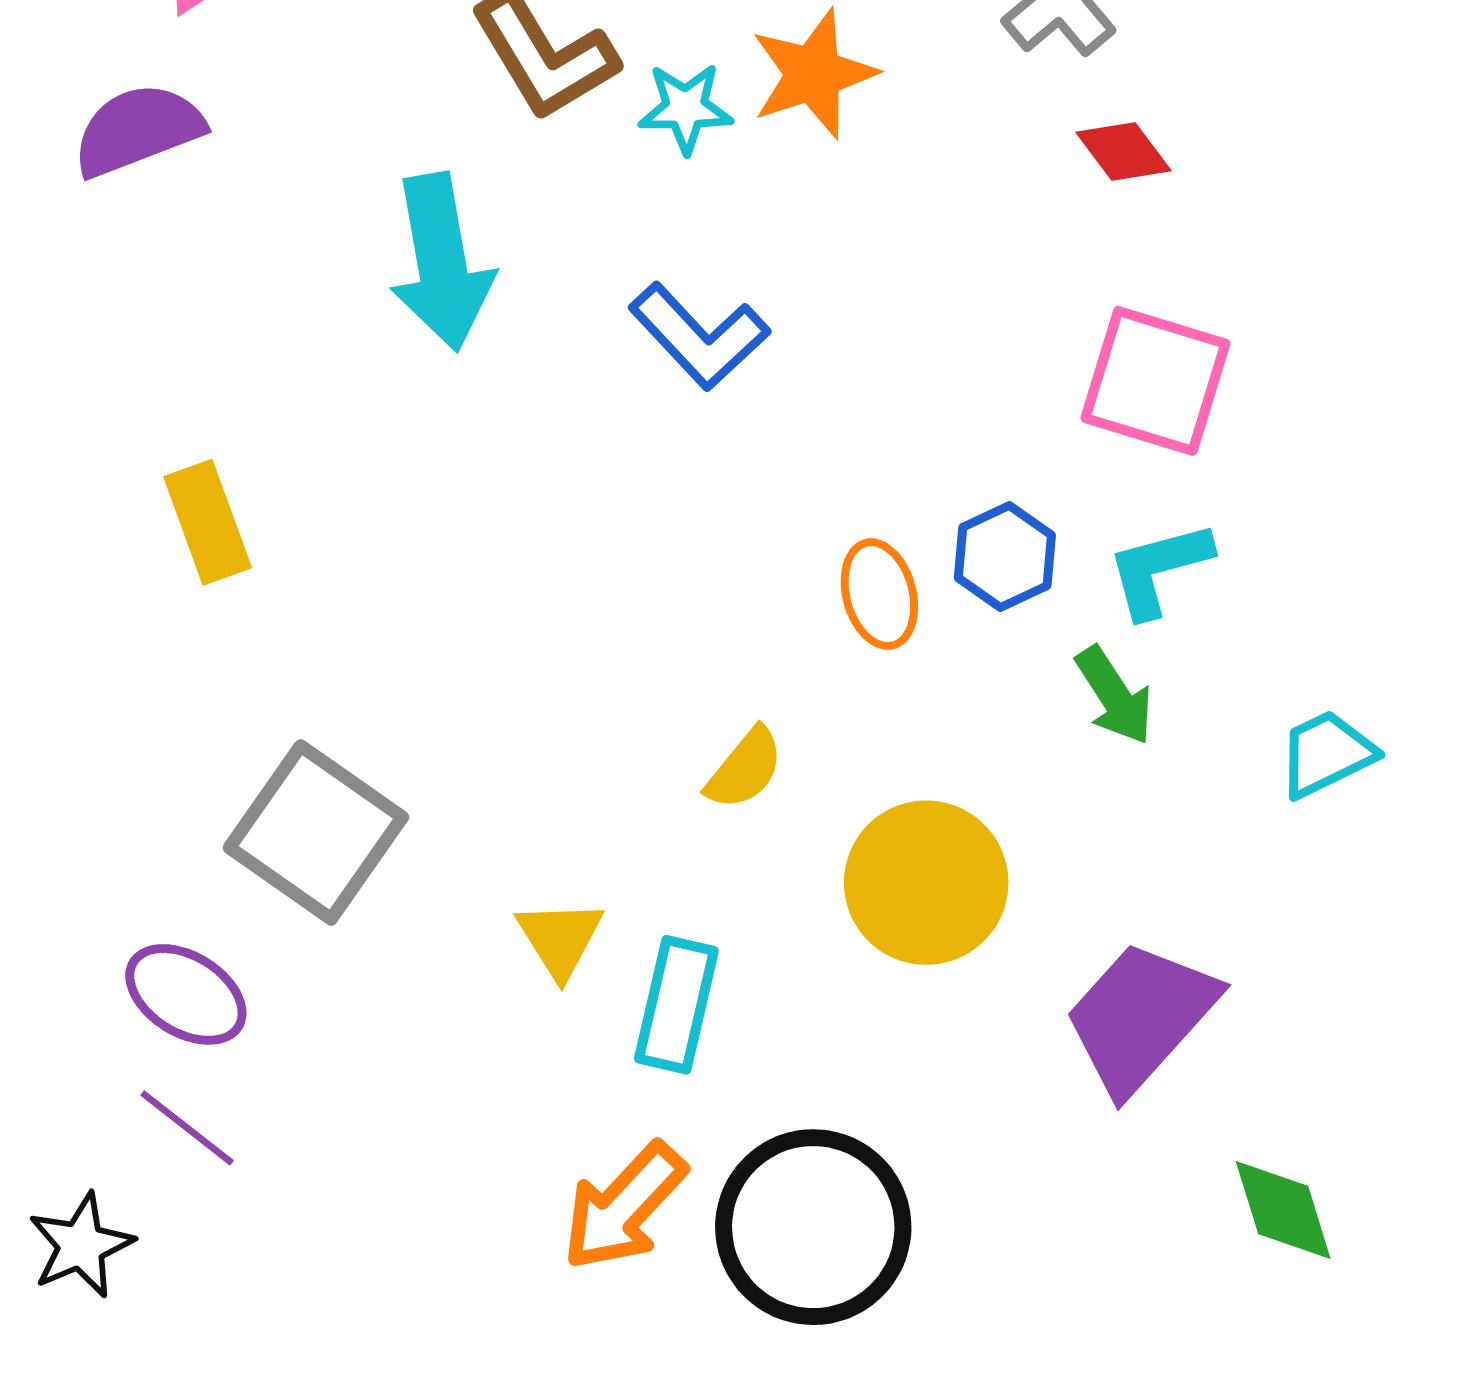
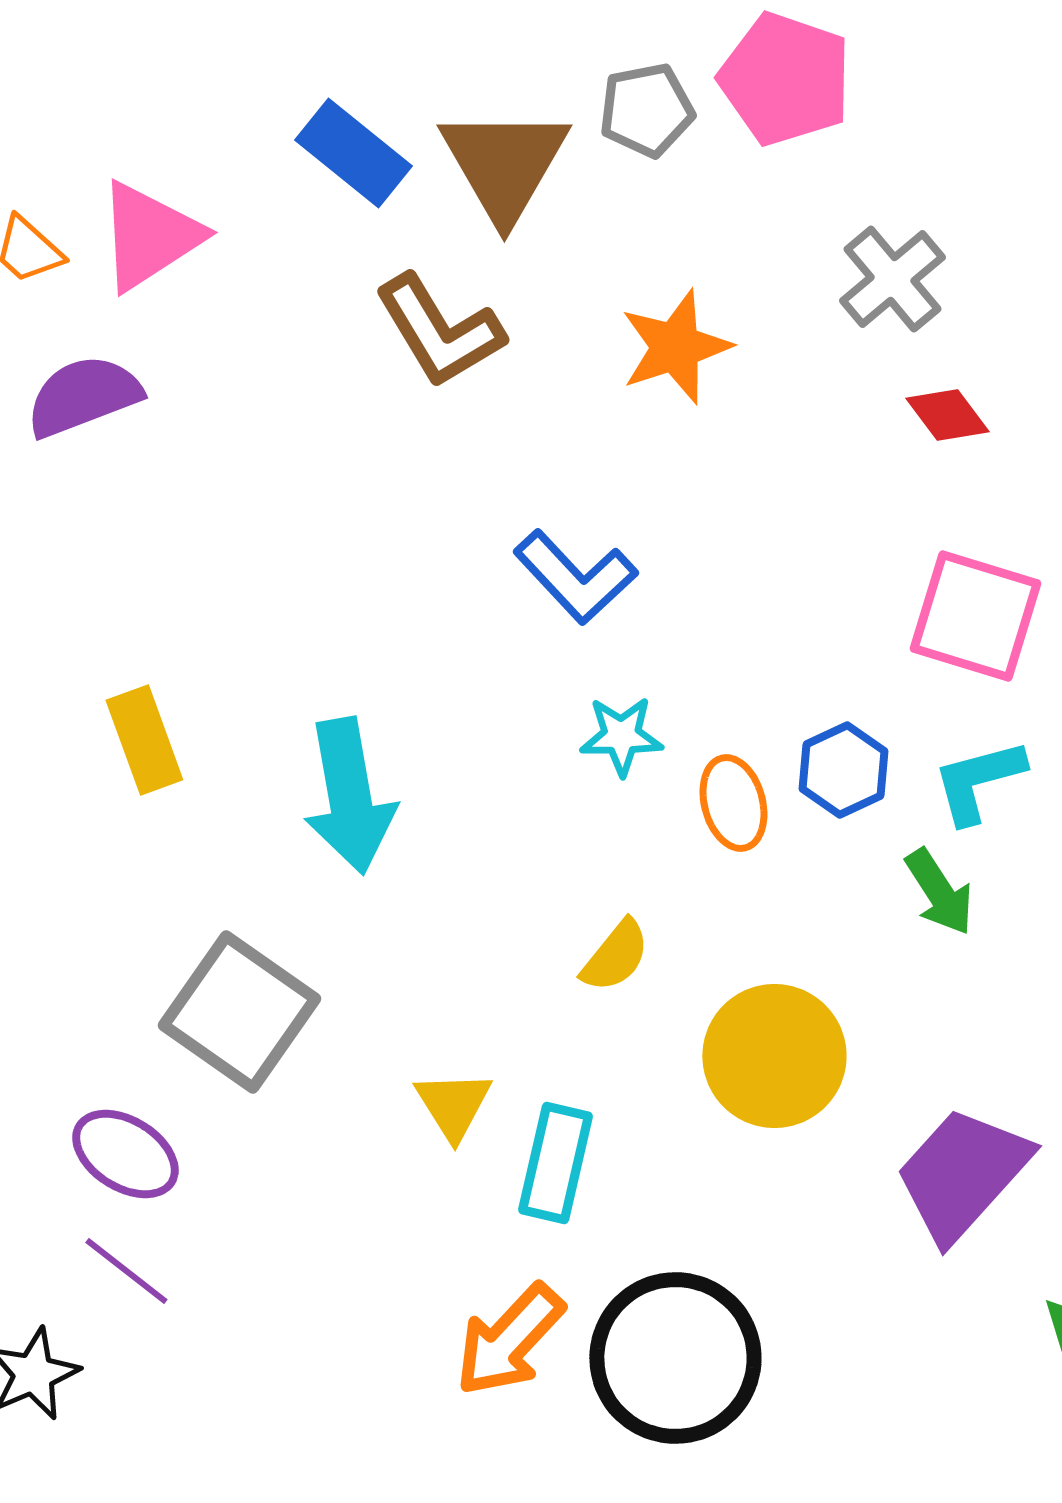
cyan star: (685, 108) -> (621, 736), moved
cyan arrow: (441, 262) -> (349, 796), moved

